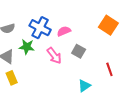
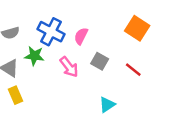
pink semicircle: (64, 31) -> (81, 36), turned -40
red line: (109, 69) -> (133, 70), moved, turned -32

